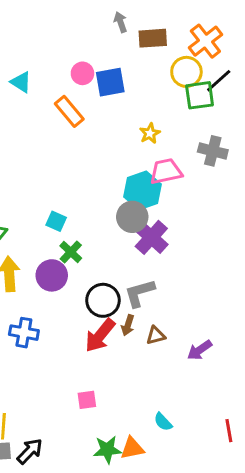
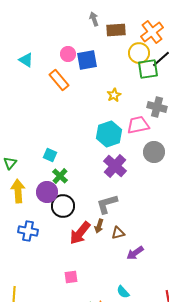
pink trapezoid: (166, 171) -> (138, 125), moved
gray circle: (132, 217) -> (154, 152), moved
black circle: (103, 300) -> (63, 206), moved
purple arrow: (200, 350) -> (135, 253), moved

